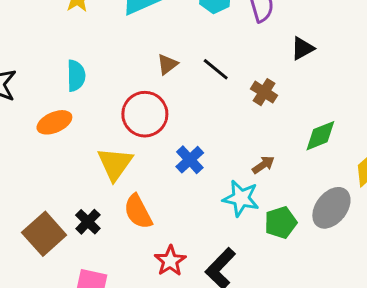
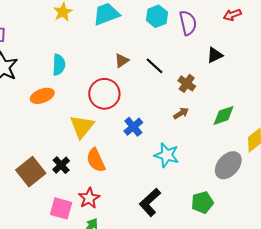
brown arrow: (263, 165) -> (181, 113), moved
green pentagon: (281, 223) -> (202, 202), moved
red star: (170, 261) -> (89, 198), moved

